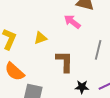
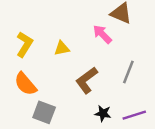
brown L-shape: (65, 61) -> (87, 80), turned -135

